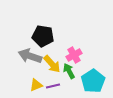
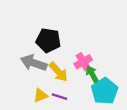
green arrow: (69, 71) -> (92, 74), moved
purple line: (53, 86) -> (60, 97), turned 32

